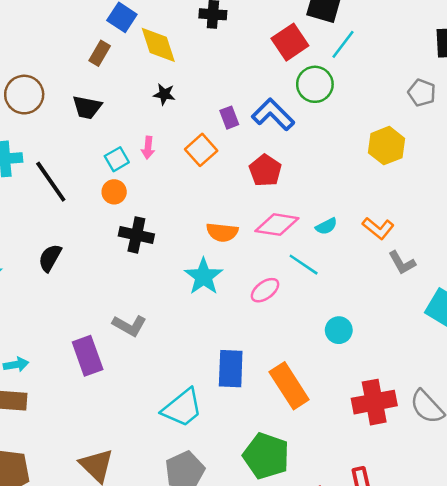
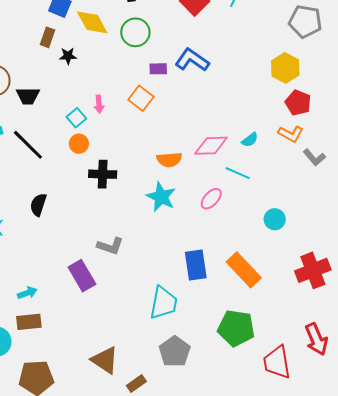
green circle: (315, 84) -> (135, 32), moved
gray pentagon: (422, 93) -> (305, 22), size x1.5
black star: (164, 94) -> (68, 56), moved
black trapezoid: (87, 107) -> (28, 96), moved
purple rectangle: (229, 118) -> (158, 69), turned -60
red pentagon: (265, 171) -> (298, 103), moved
cyan trapezoid: (182, 408) -> (164, 303), turned -30

